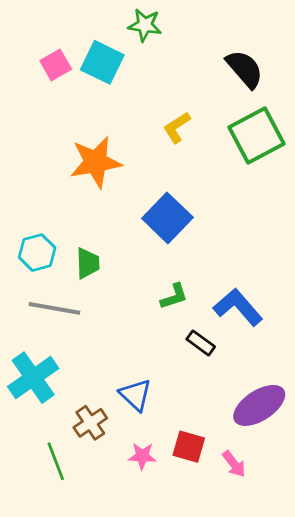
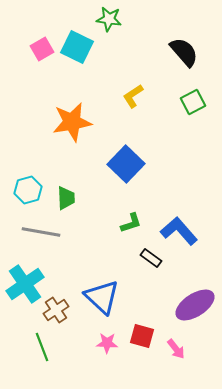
green square: (257, 135) -> (193, 102), size x0.6
blue triangle: (136, 395) -> (102, 297), size x1.4
brown cross: (90, 423) -> (56, 310), moved

